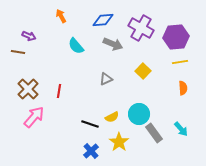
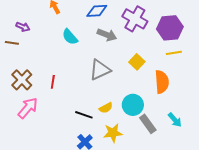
gray triangle: (106, 79) -> (100, 70), size x1.6
orange semicircle: (183, 88) -> (162, 82), moved, size x1.6
yellow star: (119, 142) -> (113, 133), turned 30

